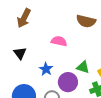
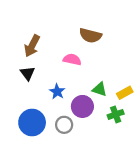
brown arrow: (24, 18) -> (32, 46), moved
brown semicircle: (86, 21) -> (90, 35), moved

